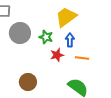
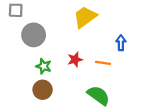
green star: (46, 37) -> (44, 66), moved
blue arrow: (70, 40) -> (121, 43), moved

